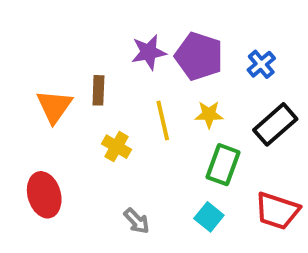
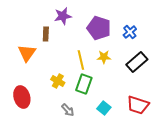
purple star: (149, 52) -> (63, 16), moved
brown rectangle: (98, 90) -> (46, 34), moved
yellow cross: (117, 147) -> (58, 81), moved
green rectangle: (223, 165) -> (84, 84), moved

